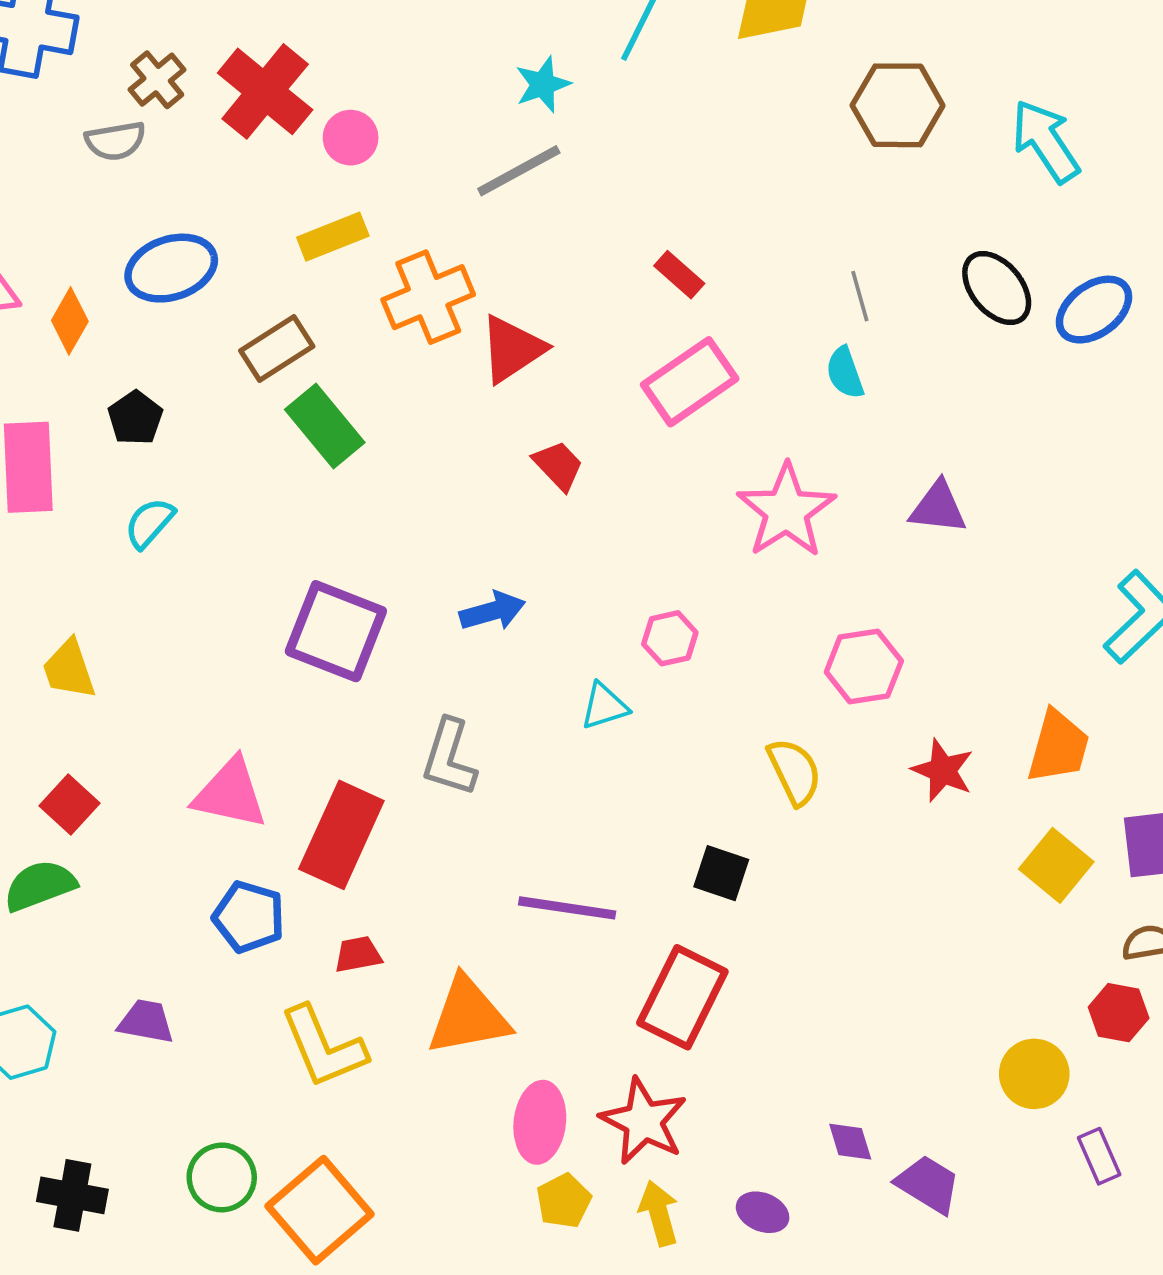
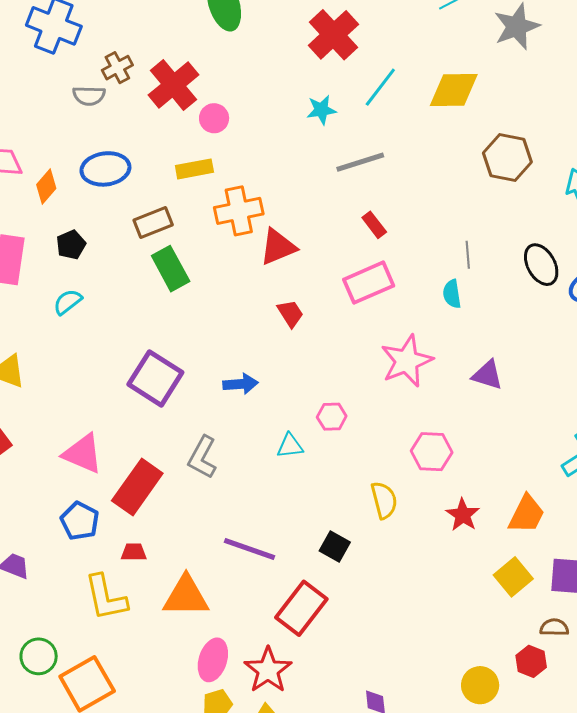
gray line: (519, 171) -> (360, 162), moved

